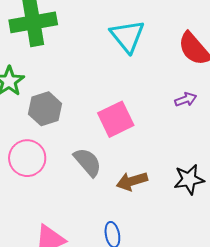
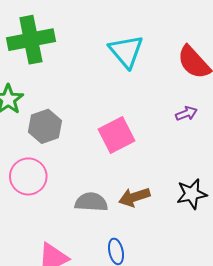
gray semicircle: (88, 162) -> (91, 202), moved, turned -44

